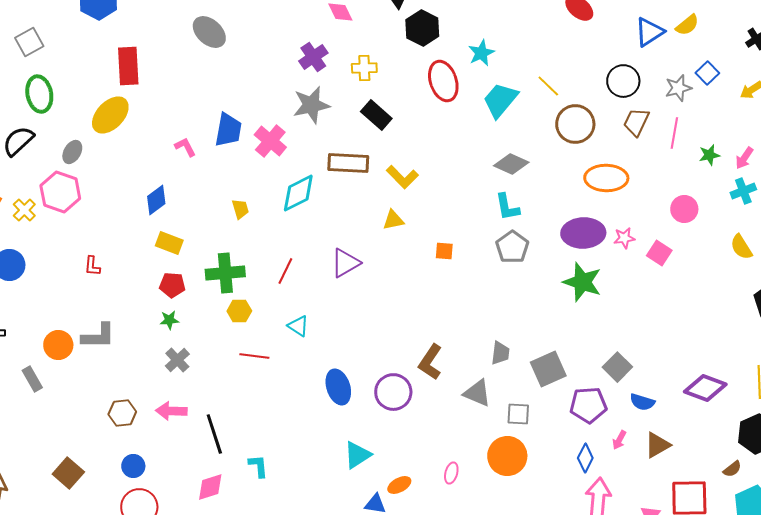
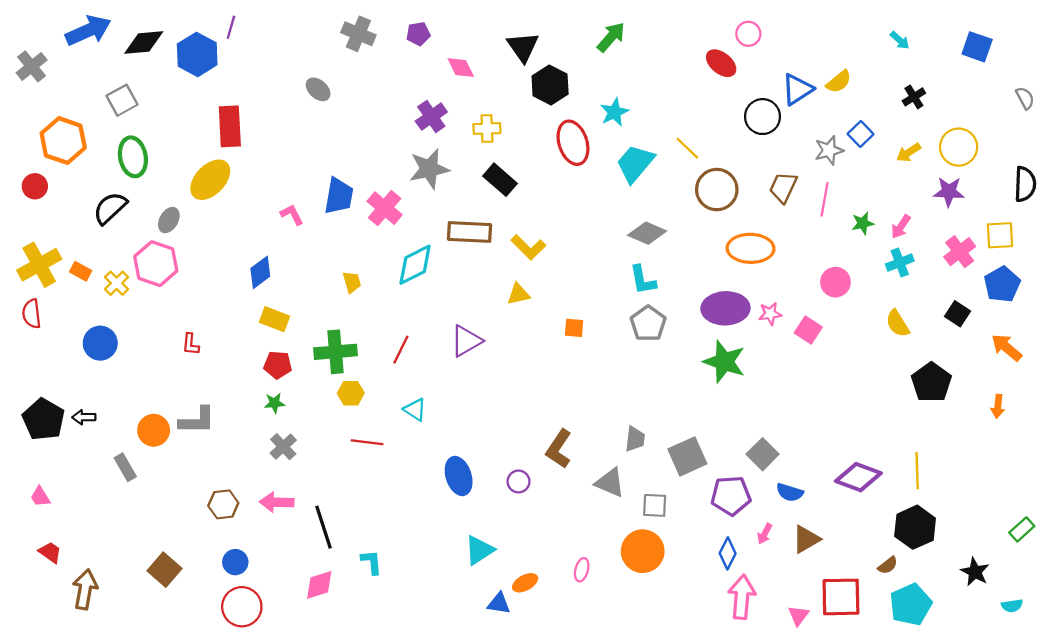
gray ellipse: (209, 32) -> (318, 89), size x0.7
black circle: (623, 81) -> (763, 117), moved
purple circle: (393, 392) -> (519, 481), size x0.6

